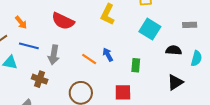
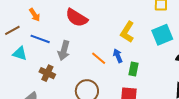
yellow L-shape: (108, 14) -> (127, 32), moved
cyan square: (150, 29) -> (162, 35), turned 30
green rectangle: (136, 65) -> (133, 69), moved

